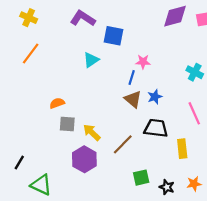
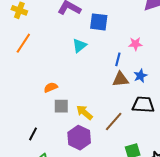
pink star: (143, 62) -> (135, 44), moved
brown triangle: (133, 99) -> (120, 79), turned -42
black line: (19, 162) -> (33, 134), moved

